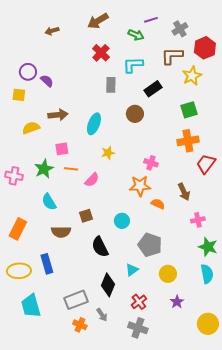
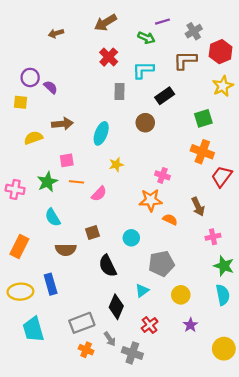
yellow star: (192, 76) -> (223, 86), moved
orange cross: (188, 141) -> (202, 152), turned 30
gray pentagon: (150, 245) -> (161, 264), turned -30
gray cross: (138, 328) -> (132, 353), moved

